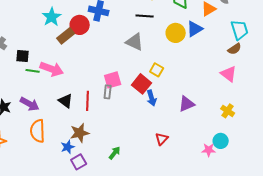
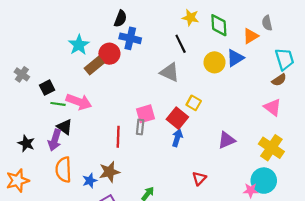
black line: (145, 16) -> (181, 44), turned 60
black square: (23, 56) -> (47, 88), turned -32
blue arrow: (152, 98) -> (177, 138), moved, turned -147
black triangle: (66, 101) -> (65, 127), moved
purple arrow: (30, 104) -> (55, 140), turned 78
yellow cross: (228, 111) -> (271, 148), size x1.6
cyan circle: (221, 141) -> (264, 181), size x1.5
blue star: (68, 147) -> (90, 181), moved

